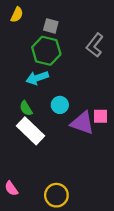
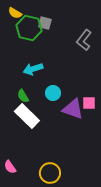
yellow semicircle: (17, 15) -> (15, 13), turned 96
green hexagon: (46, 51) -> (29, 28), moved

